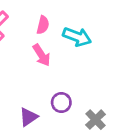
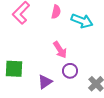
pink arrow: (42, 55) -> (60, 50), moved

